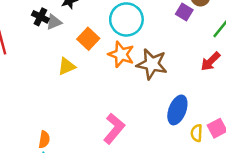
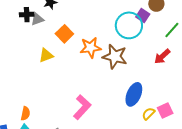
black cross: (40, 17) -> (27, 15), turned -32
cyan circle: (126, 19) -> (129, 25), moved
orange star: (121, 54) -> (90, 48), turned -30
yellow semicircle: (197, 133) -> (148, 114), turned 40

